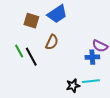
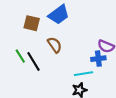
brown semicircle: (52, 42) -> (55, 45), turned -56
cyan line: (91, 81) -> (84, 74), moved

